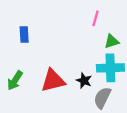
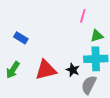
blue rectangle: (24, 35) -> (21, 38), moved, turned -56

